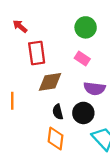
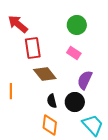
red arrow: (20, 26) -> (18, 24), size x1.5
brown diamond: (50, 82) -> (45, 74), turned 60
purple semicircle: (94, 89) -> (85, 80), turned 108

